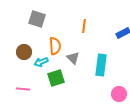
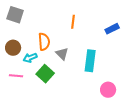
gray square: (37, 19) -> (15, 15), moved
green square: (56, 78) -> (45, 74), turned -30
pink line: (23, 89) -> (16, 76), moved

